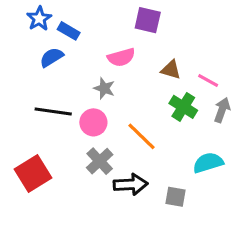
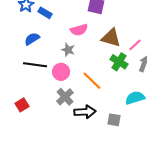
blue semicircle: (52, 57) -> (32, 39), moved
brown triangle: (171, 70) -> (111, 38), size x1.5
pink line: (208, 81) -> (135, 45), turned -72
red square: (33, 174) -> (22, 105), size x0.6

